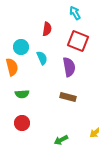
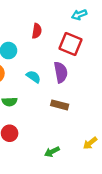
cyan arrow: (75, 13) -> (79, 15), moved, turned -80
cyan semicircle: (42, 58) -> (33, 77), moved, turned -32

